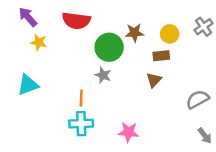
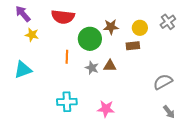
gray star: (103, 75) -> (92, 68), moved
brown triangle: (154, 80) -> (110, 66), moved, turned 48
orange line: (81, 98) -> (67, 57), moved

